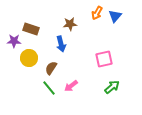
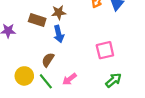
brown star: (70, 24) -> (59, 12), moved
brown rectangle: (31, 29) -> (37, 20), moved
yellow circle: (29, 58) -> (24, 76), moved

